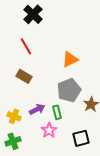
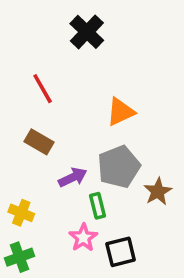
black cross: (33, 14) -> (87, 32), moved
purple arrow: (37, 109) -> (73, 177), moved
black square: (81, 138) -> (121, 252), moved

